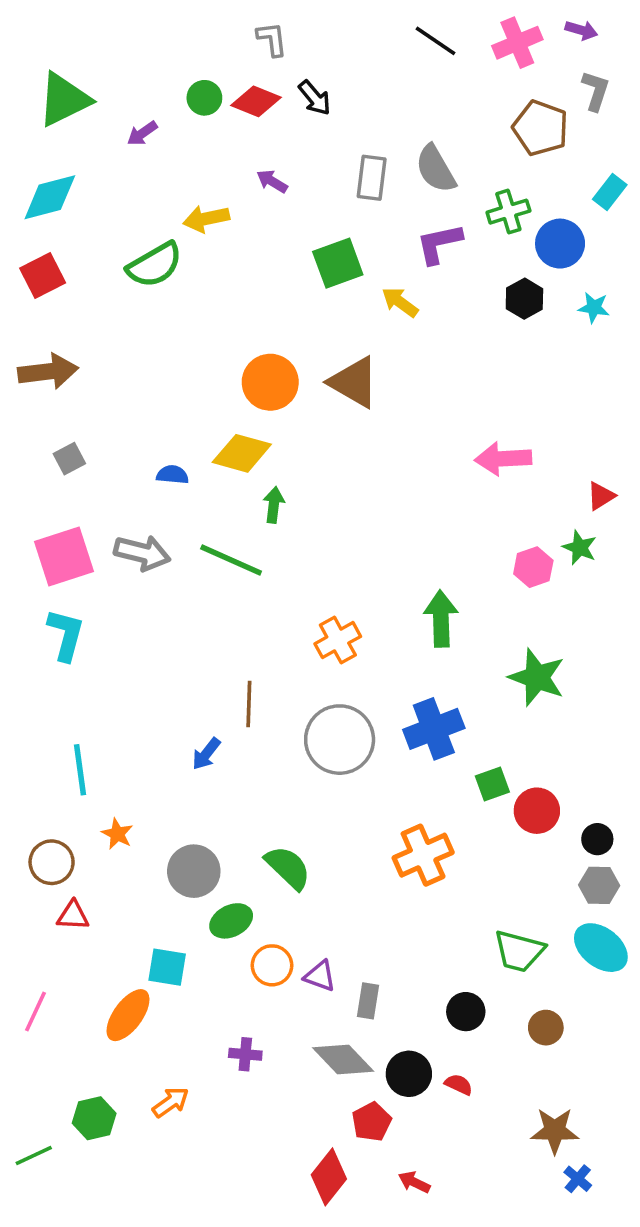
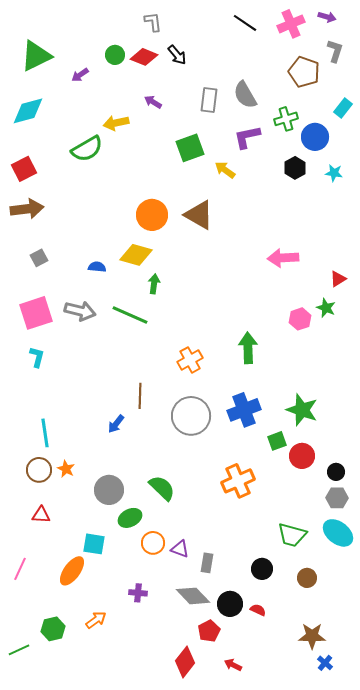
red square: (43, 276) -> (24, 169), moved
cyan L-shape: (66, 635) -> (37, 357), size x0.7
green star: (537, 677) -> (302, 410), moved
brown circle: (52, 862) -> (39, 470), moved

